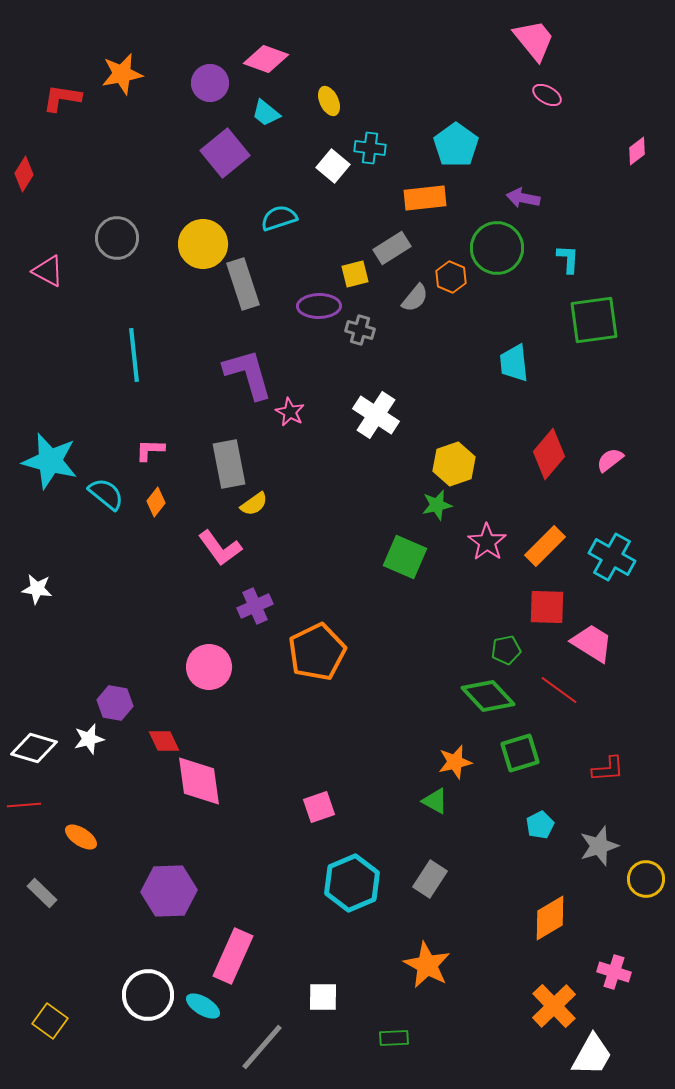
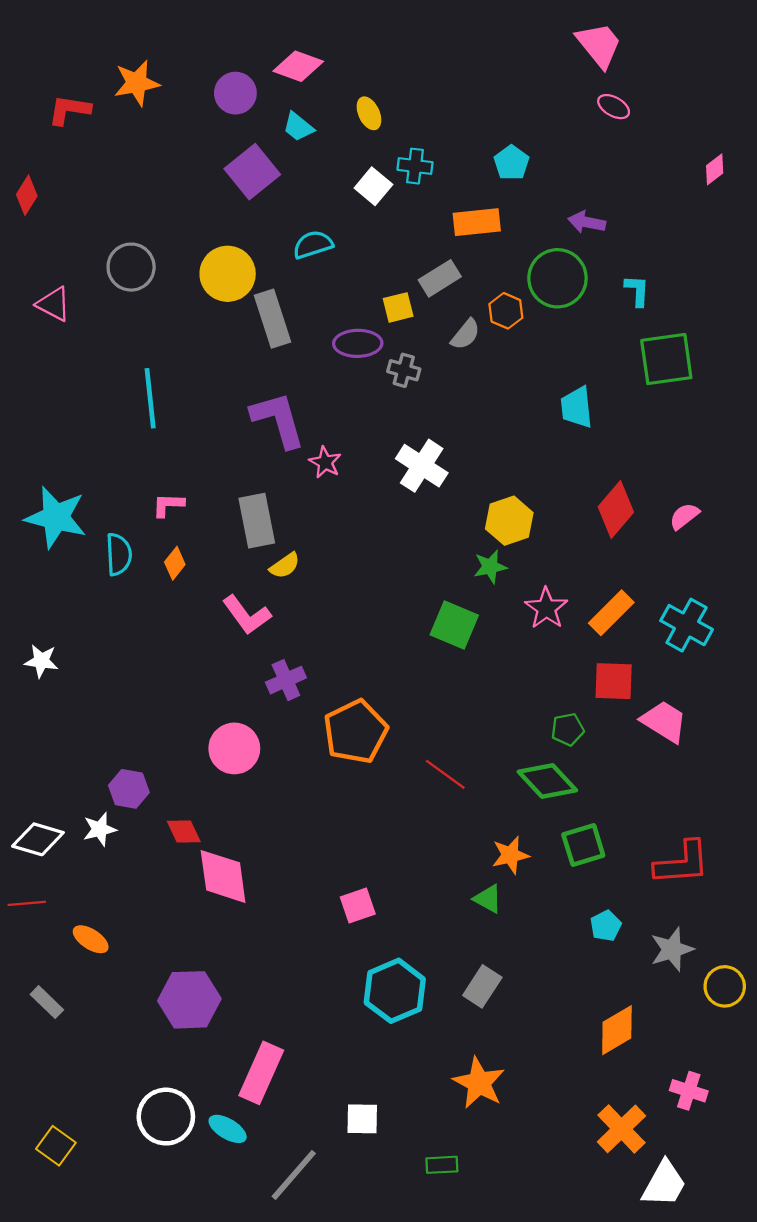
cyan pentagon: (456, 145) -> (511, 163), size x0.7
cyan semicircle: (106, 494) -> (119, 554), turned 48
red line: (559, 690) -> (445, 774), moved
red L-shape: (608, 769) -> (682, 863), size x1.6

